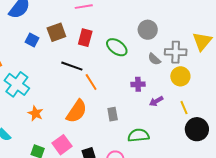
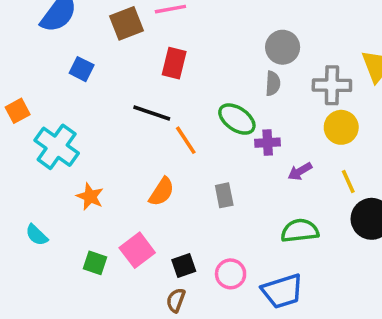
brown square: (56, 32) -> (126, 23), moved
green ellipse: (117, 47) -> (237, 119), moved
gray semicircle: (154, 59) -> (273, 83), moved, turned -128
orange semicircle: (77, 111) -> (162, 192), size x0.7
green semicircle: (139, 135) -> (300, 231), moved

